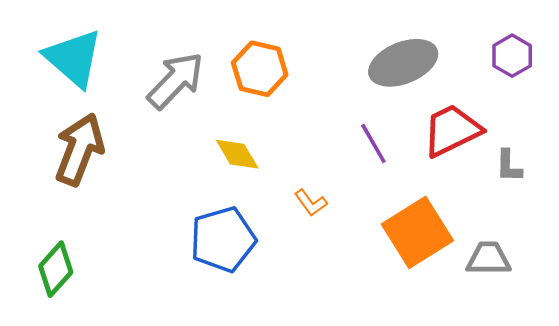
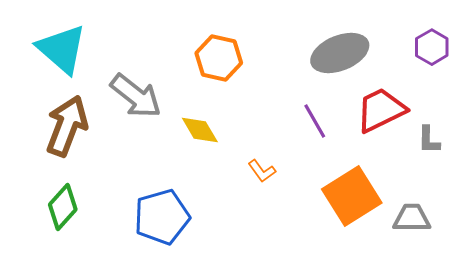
gray arrow: (175, 81) -> (136, 96), moved, turned 84
blue pentagon: (223, 239) -> (162, 217), moved
green diamond: (56, 269) -> (63, 207), moved

